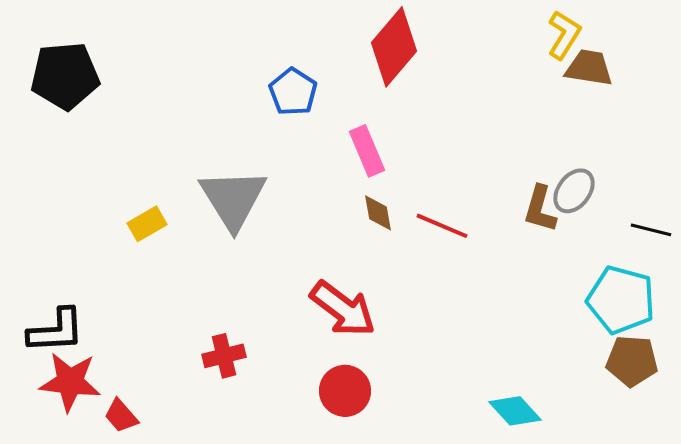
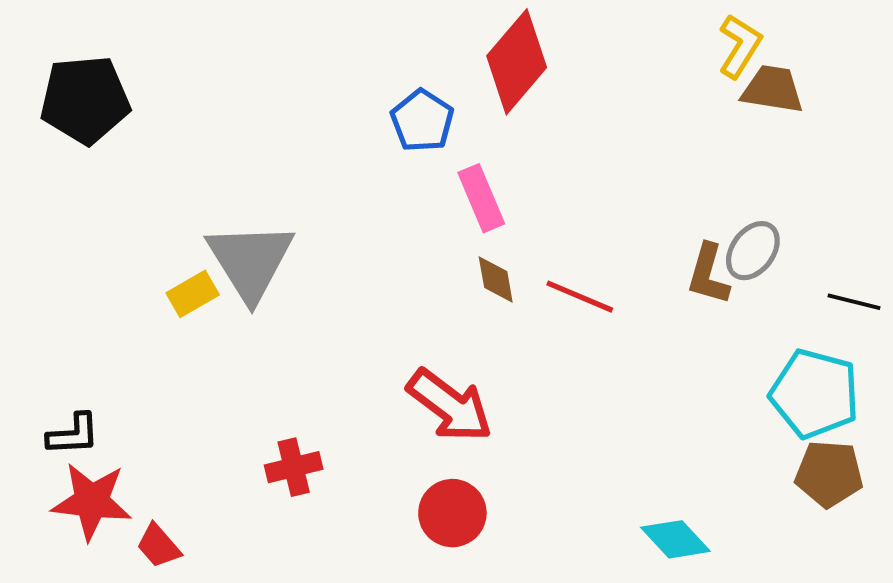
blue pentagon: (293, 92) -> (422, 121), moved
gray triangle: (233, 199) -> (250, 261), moved
black L-shape: (56, 331) -> (73, 434), size x0.7

